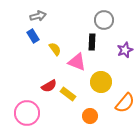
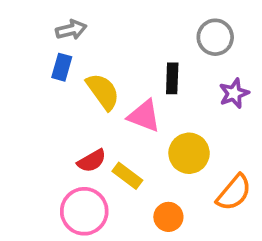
gray circle: (104, 20) -> (215, 37), moved
blue rectangle: (33, 36) -> (62, 67), turned 48
yellow semicircle: (55, 49) -> (103, 91), size x1.5
pink circle: (27, 113) -> (84, 211), moved

